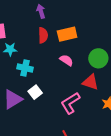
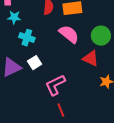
pink semicircle: (66, 60) -> (69, 34), size x1.5
pink L-shape: (70, 103) -> (55, 85), moved

